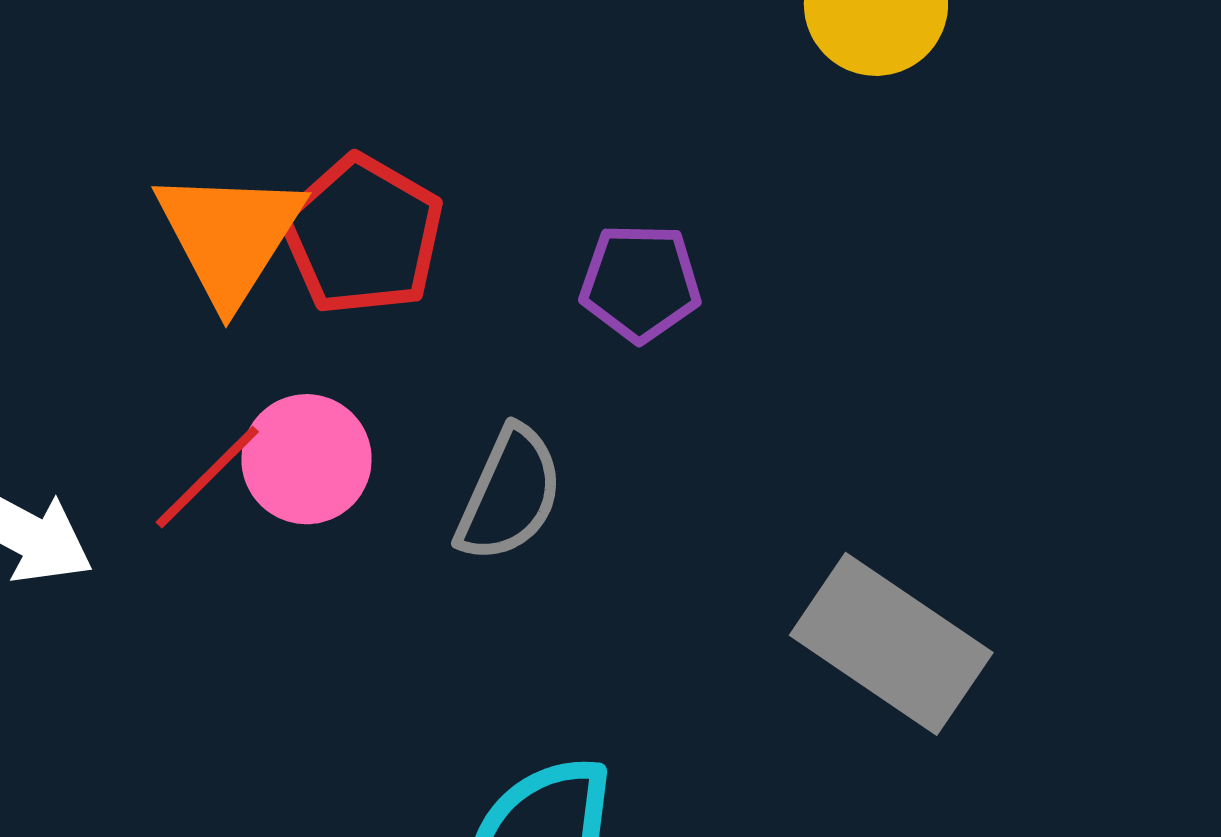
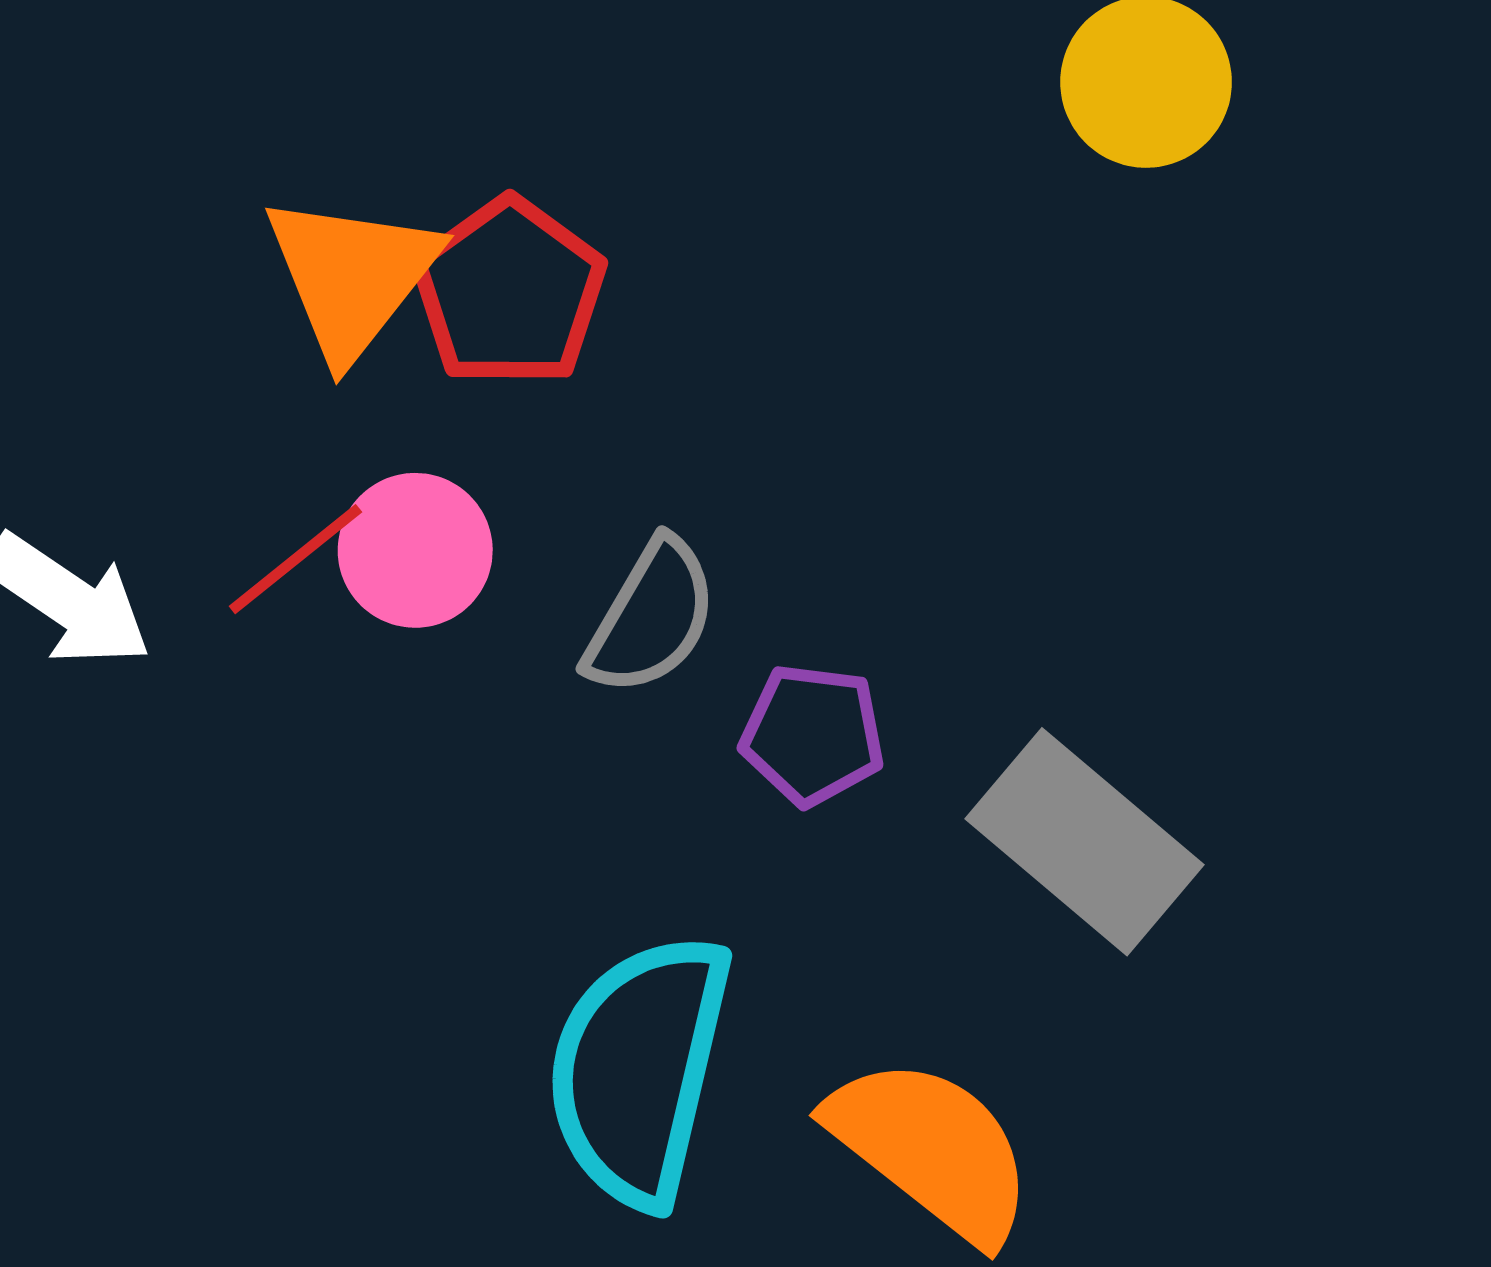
purple pentagon: (640, 283) -> (813, 735), moved

